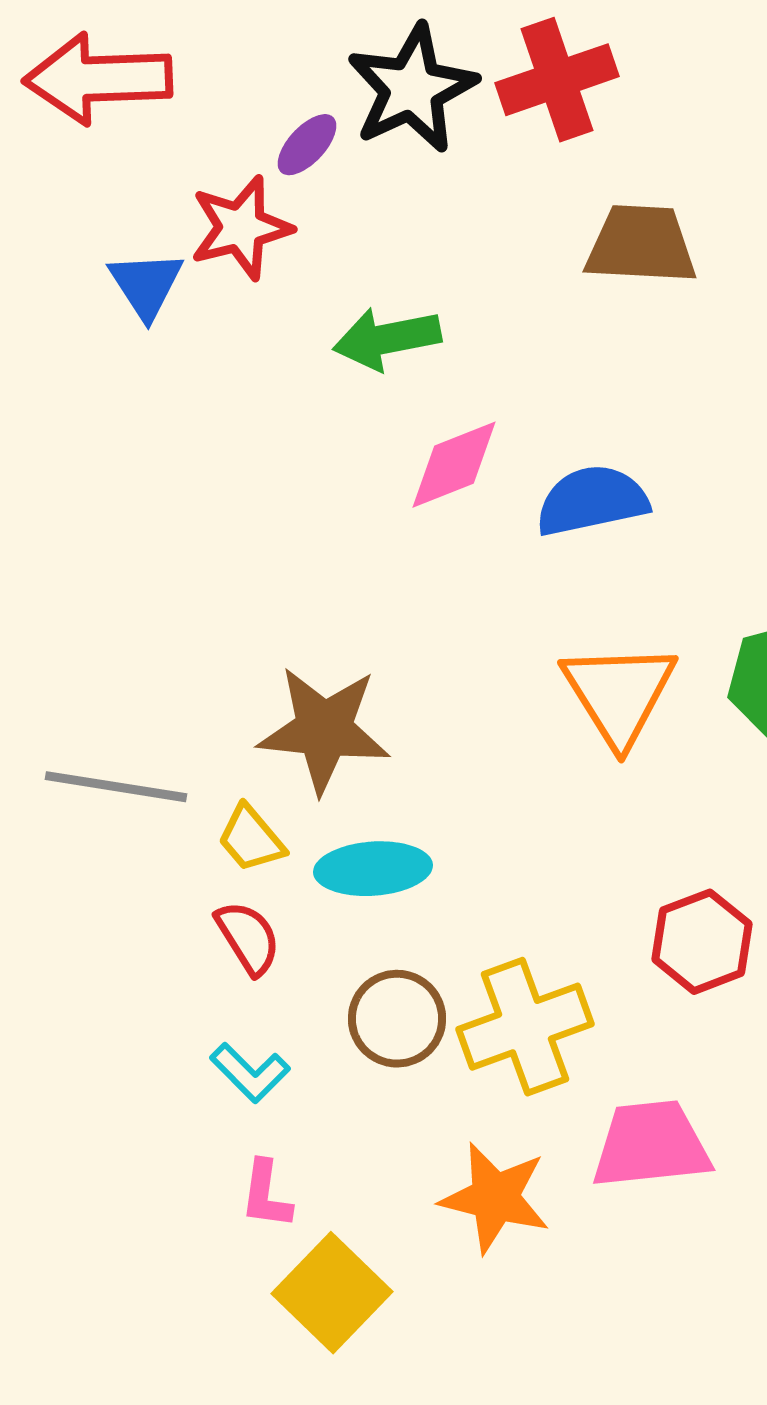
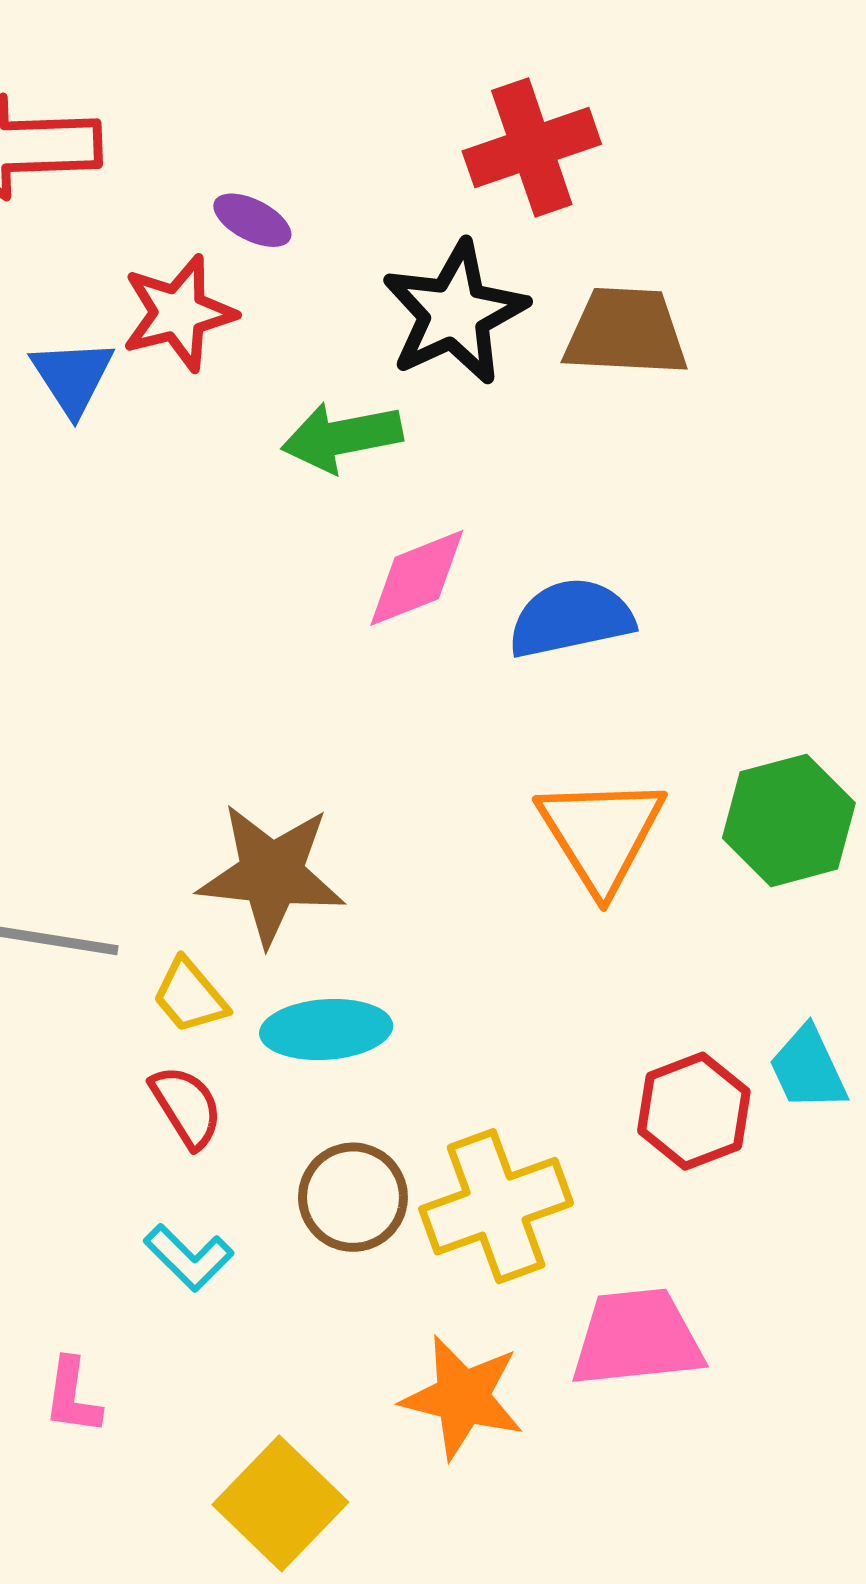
black star: (412, 89) -> (455, 313), moved
purple ellipse: (307, 145) -> (252, 220), turned 74
pink L-shape: (266, 1195) -> (72, 1396), moved

